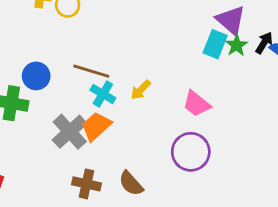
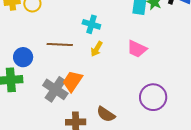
cyan cross: (103, 94) -> (91, 24), moved
purple circle: (191, 152) -> (153, 97), moved

